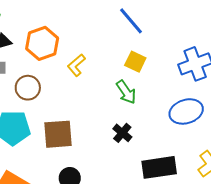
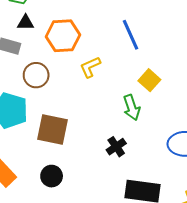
blue line: (131, 21) -> (130, 35), moved

